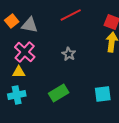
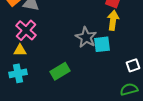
gray star: (69, 54) -> (86, 37), moved, size x1.5
cyan square: (103, 94) -> (102, 44), moved

